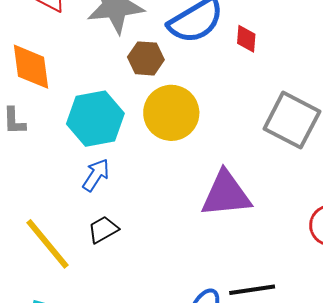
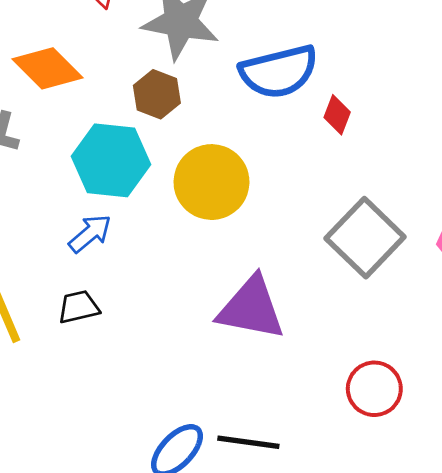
brown hexagon: (146, 58) -> (157, 94), moved
orange diamond: (31, 67) -> (48, 68), turned -54

